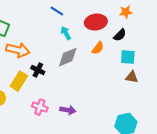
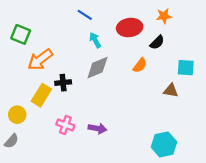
orange semicircle: (98, 48) -> (140, 65), moved
orange arrow: (18, 50) -> (40, 60), turned 130
cyan square: (128, 57) -> (186, 68), moved
black cross: (38, 70) -> (63, 83), turned -32

